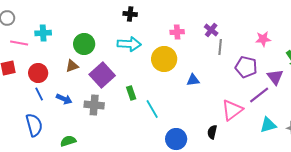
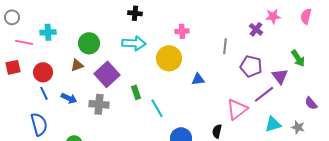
purple cross: (211, 30) -> (256, 29), moved
pink star: (263, 39) -> (273, 16), moved

